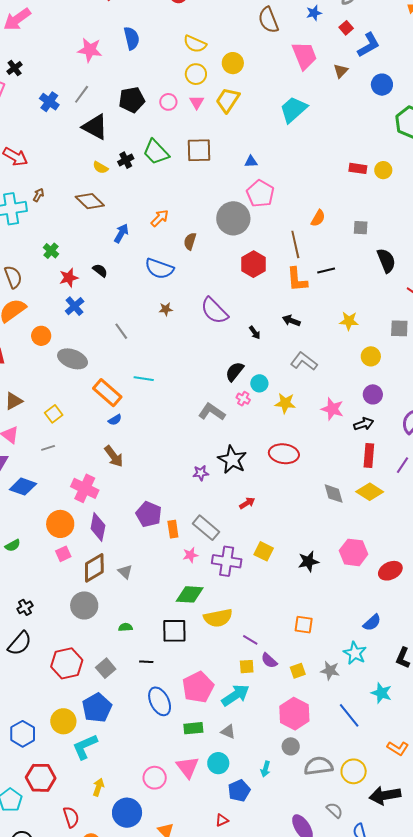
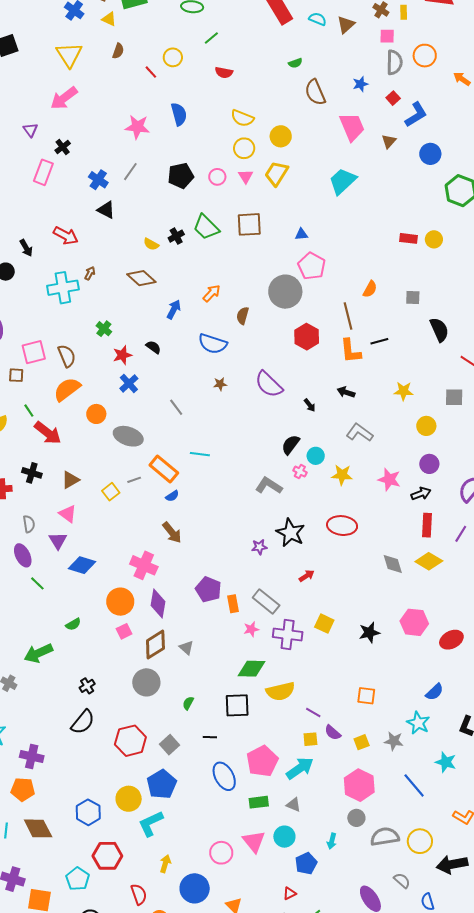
black triangle: (95, 127) -> (106, 210), moved, size x0.7
gray line: (48, 448) -> (134, 480), moved
green semicircle: (125, 627) -> (188, 703), turned -56

